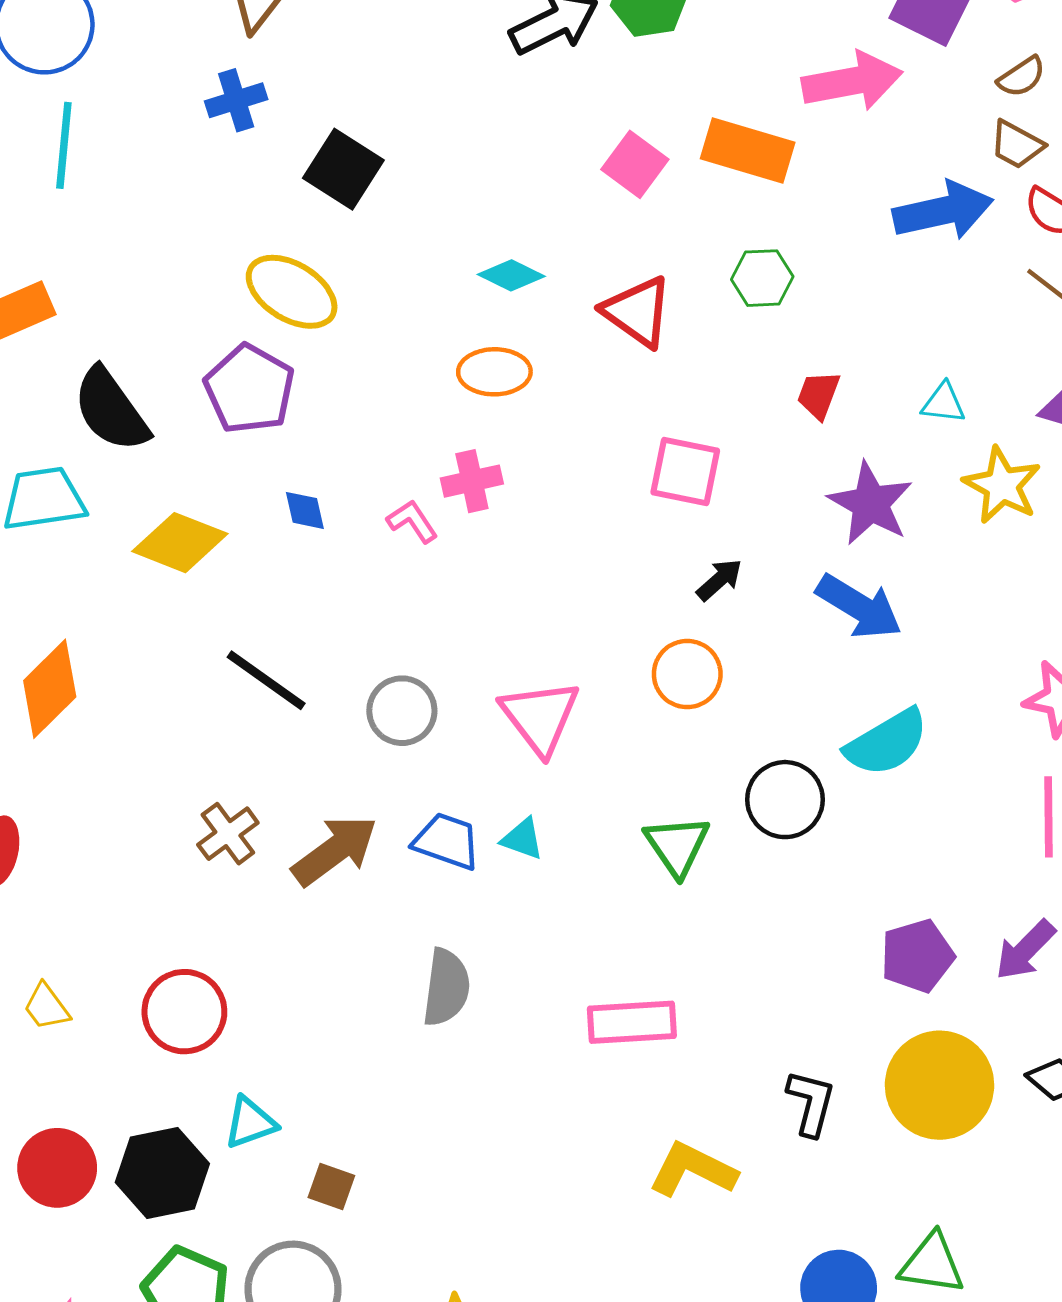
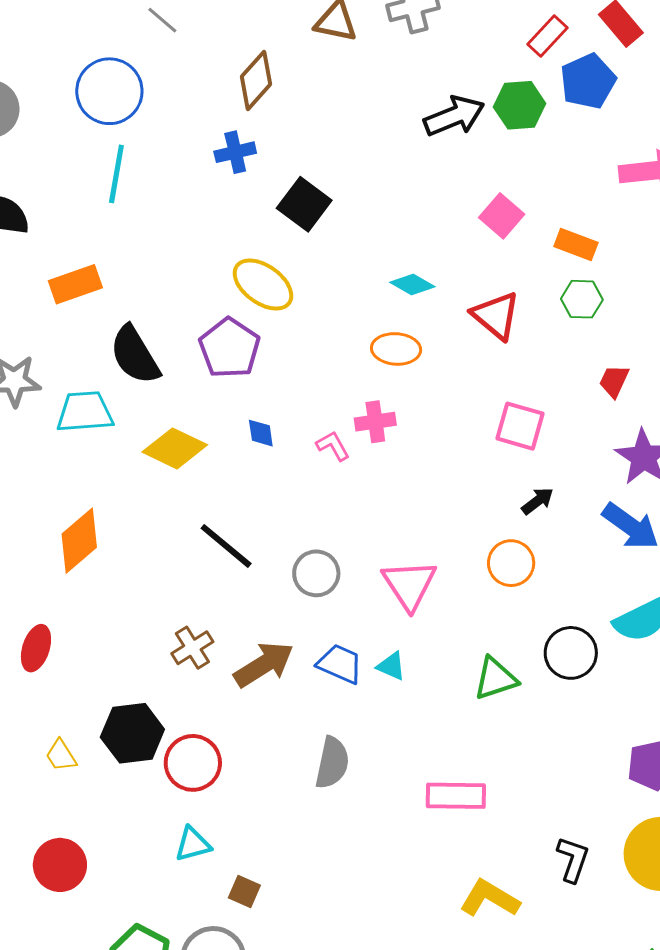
orange rectangle: (748, 151) -> (576, 244), moved, size x0.7
green triangle: (677, 846) -> (495, 679), turned 42
red circle: (184, 1012) -> (193, 763), moved
black hexagon: (162, 1173) -> (132, 733), moved

